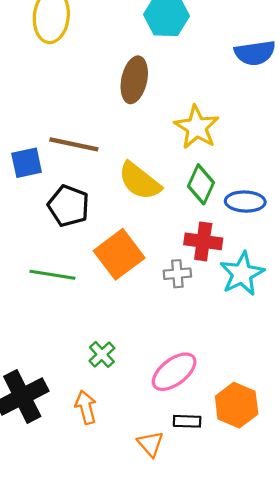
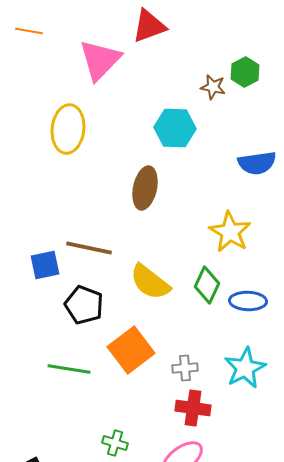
yellow star: (197, 127) -> (230, 232), moved
red cross: (203, 241) -> (193, 408), moved
green cross: (102, 354) -> (115, 443), turned -30

